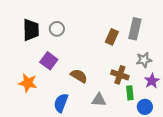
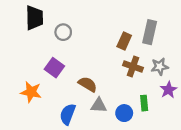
black trapezoid: (31, 30) -> (34, 18), moved
brown cross: (120, 75) -> (133, 67), moved
gray triangle: (99, 100) -> (99, 105), moved
blue circle: (145, 107) -> (124, 113), moved

